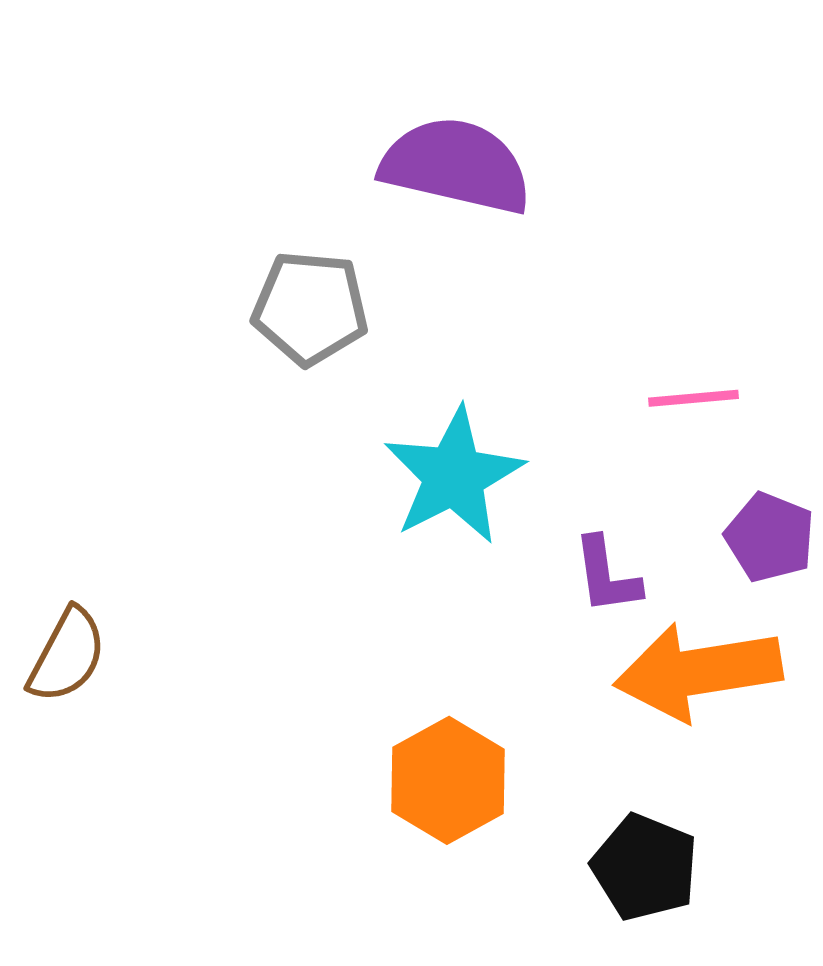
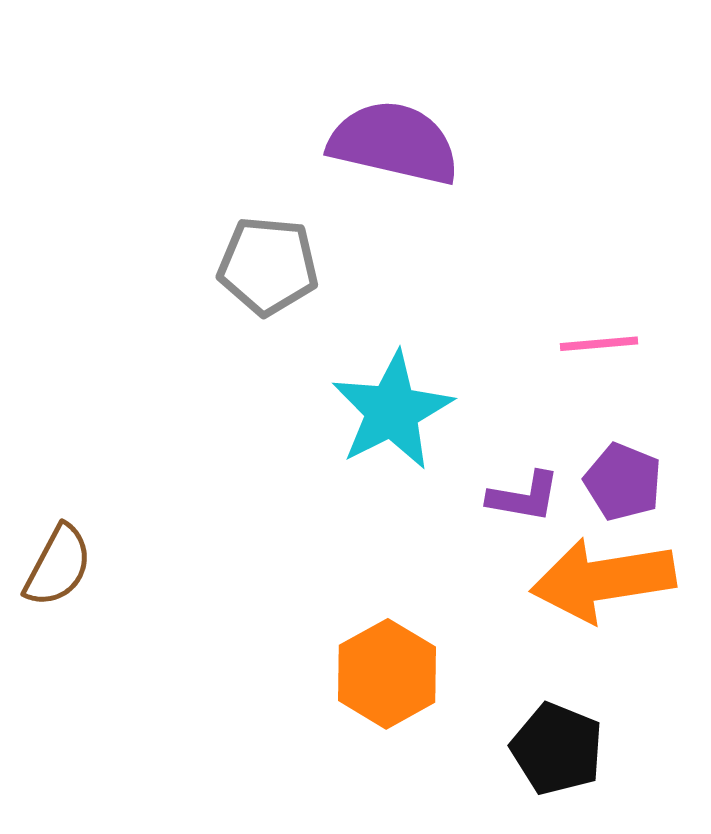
purple pentagon: (770, 537) -> (623, 482), moved
purple L-shape: (607, 575) -> (524, 497), turned -72

